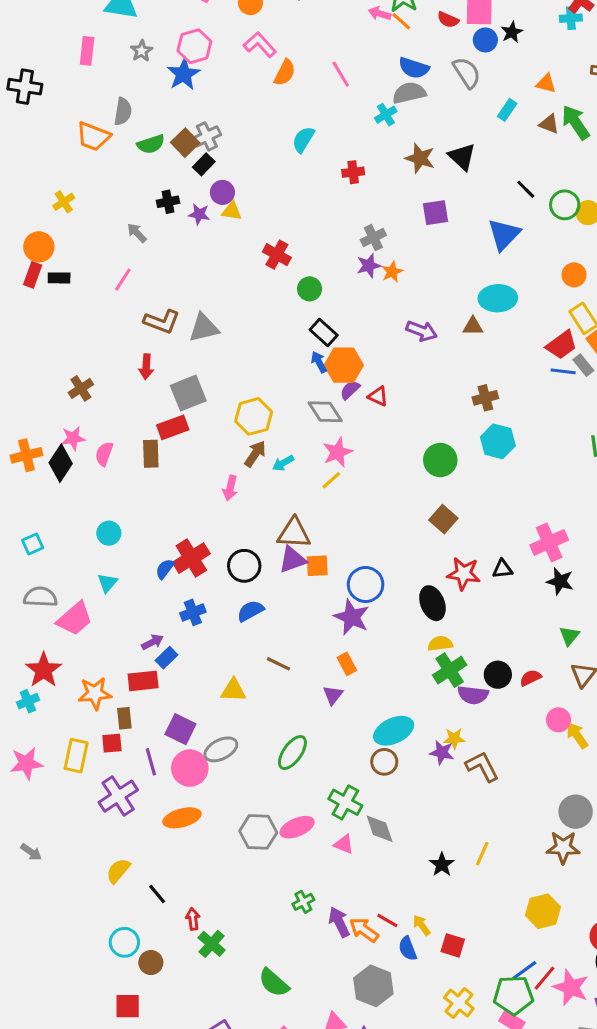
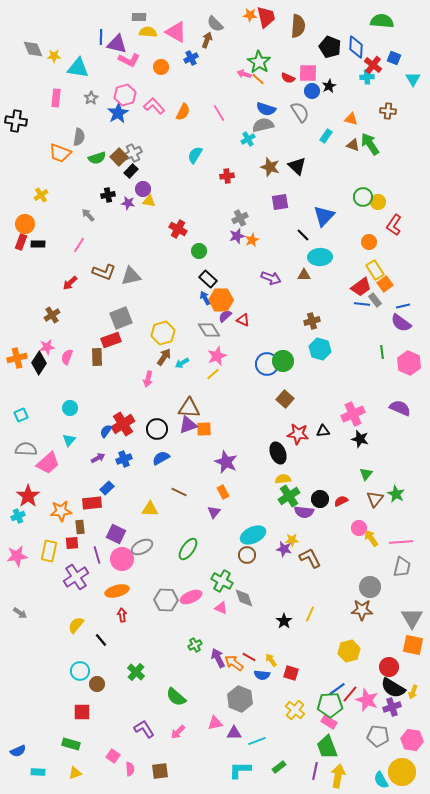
pink L-shape: (260, 45) -> (154, 106), moved
black line: (526, 189) -> (303, 235), moved
red arrow: (146, 367) -> (70, 283), moved, turned 42
blue circle: (366, 584) -> (267, 364), moved
purple arrow: (152, 642) -> (98, 458), moved
red arrow: (193, 919) -> (122, 615), moved
blue semicircle: (408, 949) -> (262, 675), turned -63

